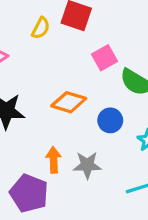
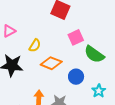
yellow semicircle: (41, 28) -> (35, 46), moved

